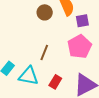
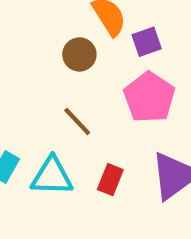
brown circle: (45, 12) -> (79, 54), moved
brown line: (44, 52) -> (77, 121), turned -56

